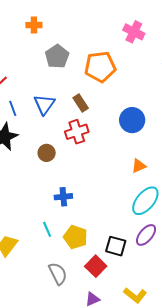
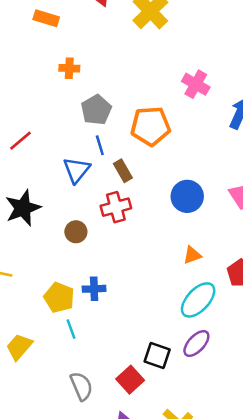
blue line: (13, 108) -> (100, 145), moved
yellow pentagon: (75, 237) -> (59, 298), moved

